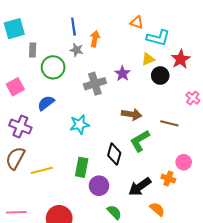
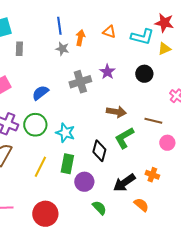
orange triangle: (137, 22) -> (109, 32), moved
yellow triangle: (148, 59) -> (164, 49), moved
red star: (181, 59) -> (164, 23), moved, turned -30
green circle: (53, 67) -> (35, 125), moved
blue semicircle: (46, 103) -> (40, 93), moved
cyan star: (80, 124) -> (65, 133), moved, turned 30
pink circle: (184, 162) -> (167, 143), moved
yellow line: (42, 170) -> (40, 167), moved, turned -50

